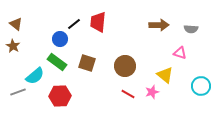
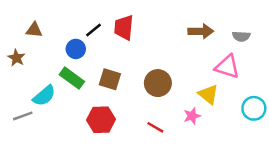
brown triangle: (16, 24) -> (34, 30), moved, turned -32
pink triangle: (180, 53) -> (227, 67), size x1.5
red line: (128, 94) -> (155, 127), moved
red hexagon: (60, 96) -> (101, 120), moved

